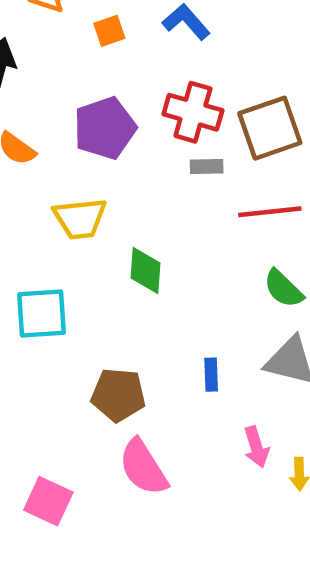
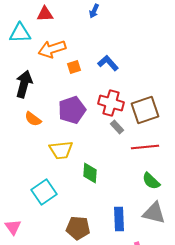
gray rectangle: (207, 166) -> (117, 127), turned 48
cyan square: (41, 313) -> (44, 192), turned -30
blue rectangle: (211, 375) -> (119, 219), size x1.6

